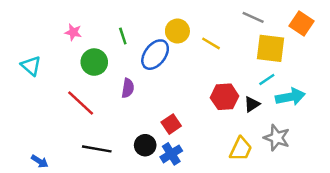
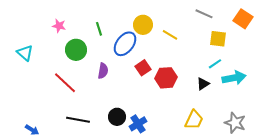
yellow square: (270, 48) -> (218, 39), size x0.7
red hexagon: (225, 97) -> (166, 78), moved
red square: (171, 124) -> (143, 68), moved
gray star: (277, 138) -> (235, 123), moved

